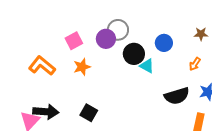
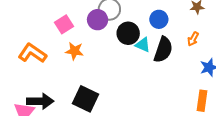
orange star: (82, 67) -> (74, 51), turned 30
black semicircle: (177, 96) -> (163, 50), moved, turned -50
black square: (89, 113) -> (85, 99), size x1.4

